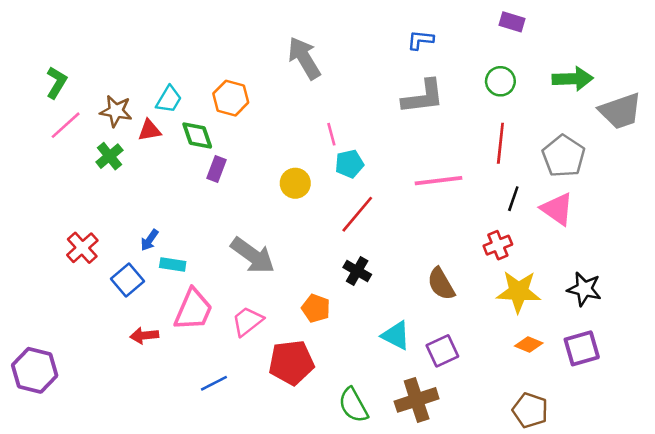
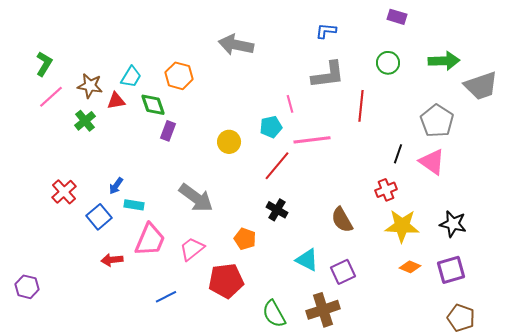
gray arrow: (304, 58) -> (236, 45), turned -48
pink line: (331, 134) -> (290, 104), moved
red line: (500, 143) -> (361, 106), moved
pink line: (438, 181) -> (312, 140), moved
purple hexagon: (35, 370) -> (27, 287), size x0.7
brown pentagon: (530, 410) -> (461, 318), moved

